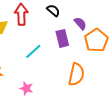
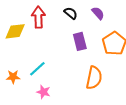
purple semicircle: (80, 23) -> (98, 13), moved
cyan line: (33, 51) -> (37, 69), moved

